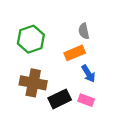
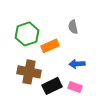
orange rectangle: (75, 53) -> (50, 46), moved
blue arrow: (88, 74) -> (77, 64), turned 119

